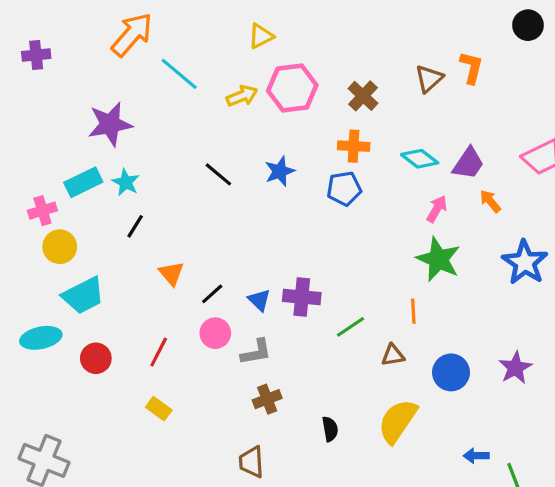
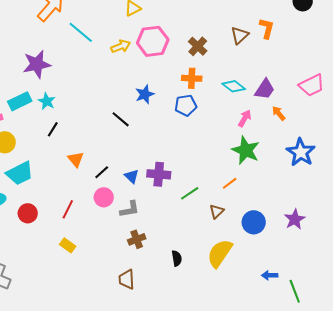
black line: (218, 174) -> (121, 119), moved
orange line: (413, 311) -> (230, 183), turned 56
brown triangle: (393, 355) -> (217, 211), turned -35

